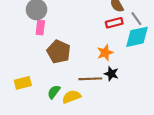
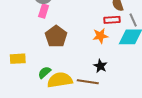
orange star: (105, 53) -> (100, 36), moved
brown line: (90, 79) -> (88, 82), moved
yellow semicircle: (72, 97) -> (60, 80), size x1.4

